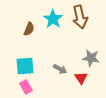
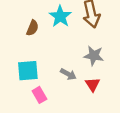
gray star: (91, 58) -> (94, 56), moved
pink rectangle: (26, 87) -> (39, 95), moved

